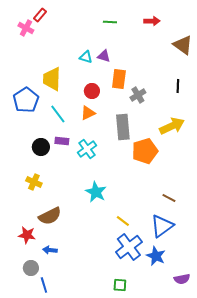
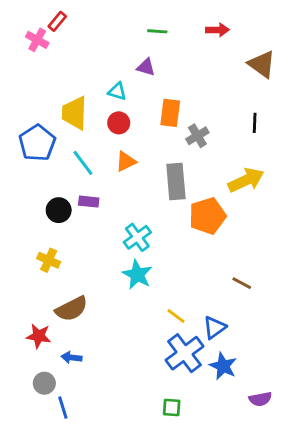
purple triangle: (104, 56) -> (146, 67), moved
cyan triangle: (86, 57) -> (117, 91), moved
red circle: (92, 91) -> (119, 123), moved
cyan cross: (87, 149) -> (137, 237), moved
blue triangle: (162, 226) -> (215, 327), moved, size x0.7

